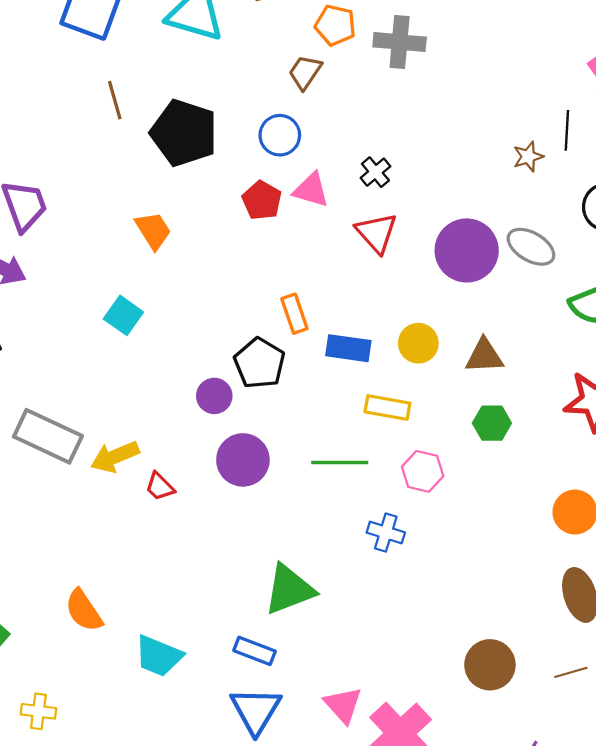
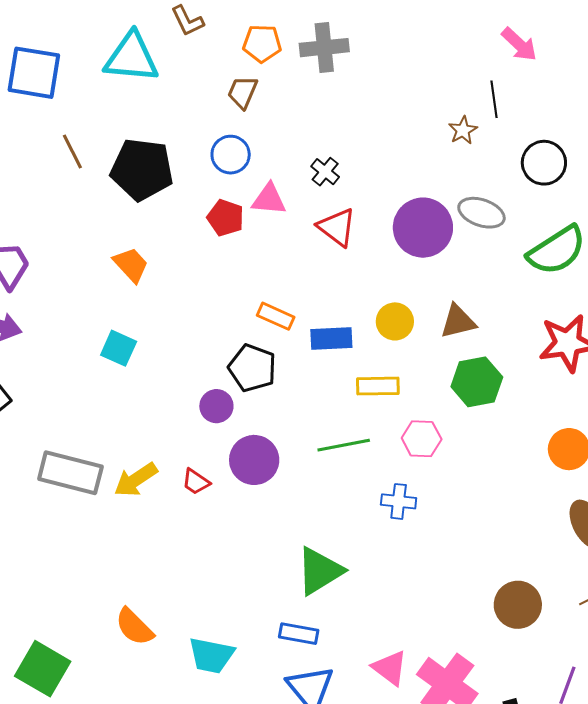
orange rectangle: (294, 314) -> (276, 316), turned -36
green hexagon: (492, 423) -> (477, 382), size x1.4
red trapezoid: (160, 487) -> (196, 482), moved

